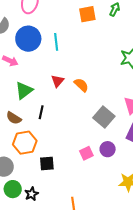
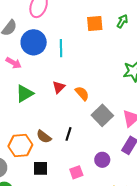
black line: (41, 112) -> (68, 134), moved
gray square: (104, 117) -> (102, 115), moved
brown semicircle: (14, 118) -> (44, 137), moved
pink square: (86, 153) -> (76, 172), moved

